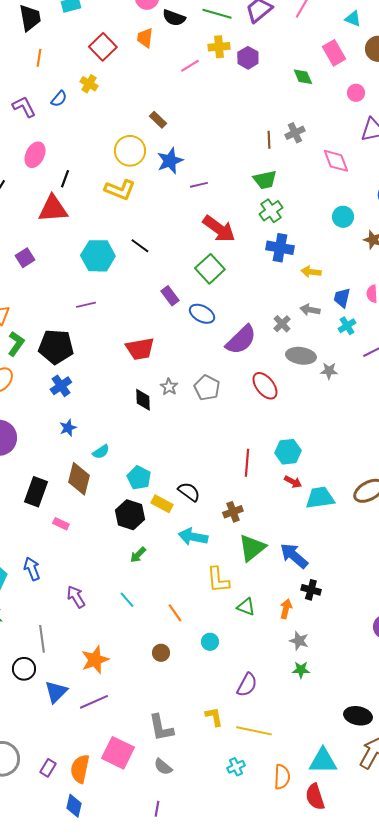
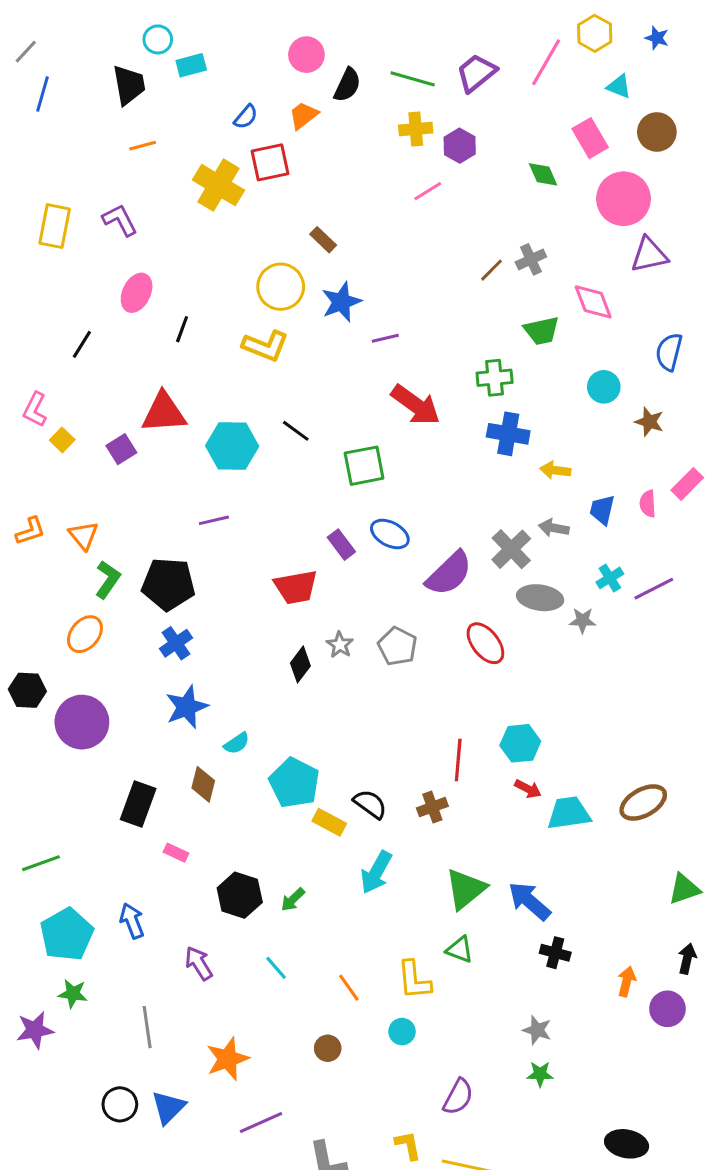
black semicircle: (174, 18) -> (347, 85), turned -85
orange trapezoid: (145, 38) -> (303, 115), turned 45
red square: (103, 47) -> (270, 162), moved, turned 32
orange line: (39, 58) -> (143, 146), turned 66
pink line: (190, 66) -> (428, 191), moved
yellow cross: (89, 84) -> (218, 185), size x1.8
pink circle: (356, 93) -> (623, 199), size x2.0
blue semicircle: (59, 99) -> (246, 117), moved
brown line: (269, 140) -> (492, 270), turned 48
green trapezoid: (265, 180) -> (542, 331), moved
red triangle: (53, 209) -> (164, 413), moved
green cross: (271, 211) -> (495, 378), turned 30
green square: (210, 269) -> (364, 466), moved, turned 32
purple rectangle: (170, 296) -> (341, 545), moved
gray cross: (282, 324) -> (511, 549), size x1.5
cyan cross: (347, 326) -> (610, 578), moved
black diamond: (143, 400) -> (300, 664), turned 40
blue star: (68, 428) -> (187, 707), size x1.6
cyan pentagon: (139, 478) -> (294, 783), size x1.4
brown diamond: (79, 479) -> (203, 784), size x0.7
brown cross: (233, 512) -> (432, 807), moved
black hexagon: (130, 515) -> (240, 895), moved
cyan arrow: (193, 537) -> (376, 872), turned -72
yellow L-shape: (218, 580) -> (414, 980), moved
green triangle: (246, 607) -> (460, 950), moved
orange arrow: (286, 609) -> (627, 981), moved
black circle: (24, 669) -> (120, 1104), moved
purple line: (94, 702) -> (261, 1123), moved

